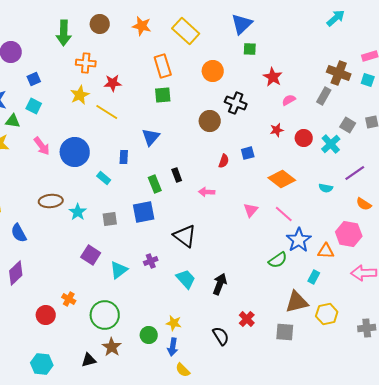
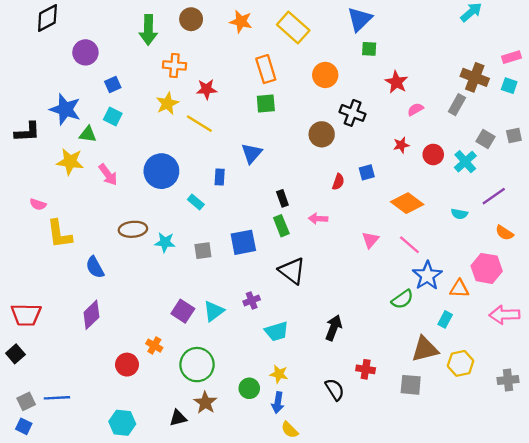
pink arrow: (42, 146) -> (108, 175), moved
green rectangle: (155, 184) -> (281, 226), moved
cyan star: (78, 212) -> (165, 242), turned -30
purple square: (91, 255) -> (183, 311), moved
cyan trapezoid: (186, 279) -> (277, 331), moved, turned 115
red cross: (247, 319) -> (366, 369), turned -35

